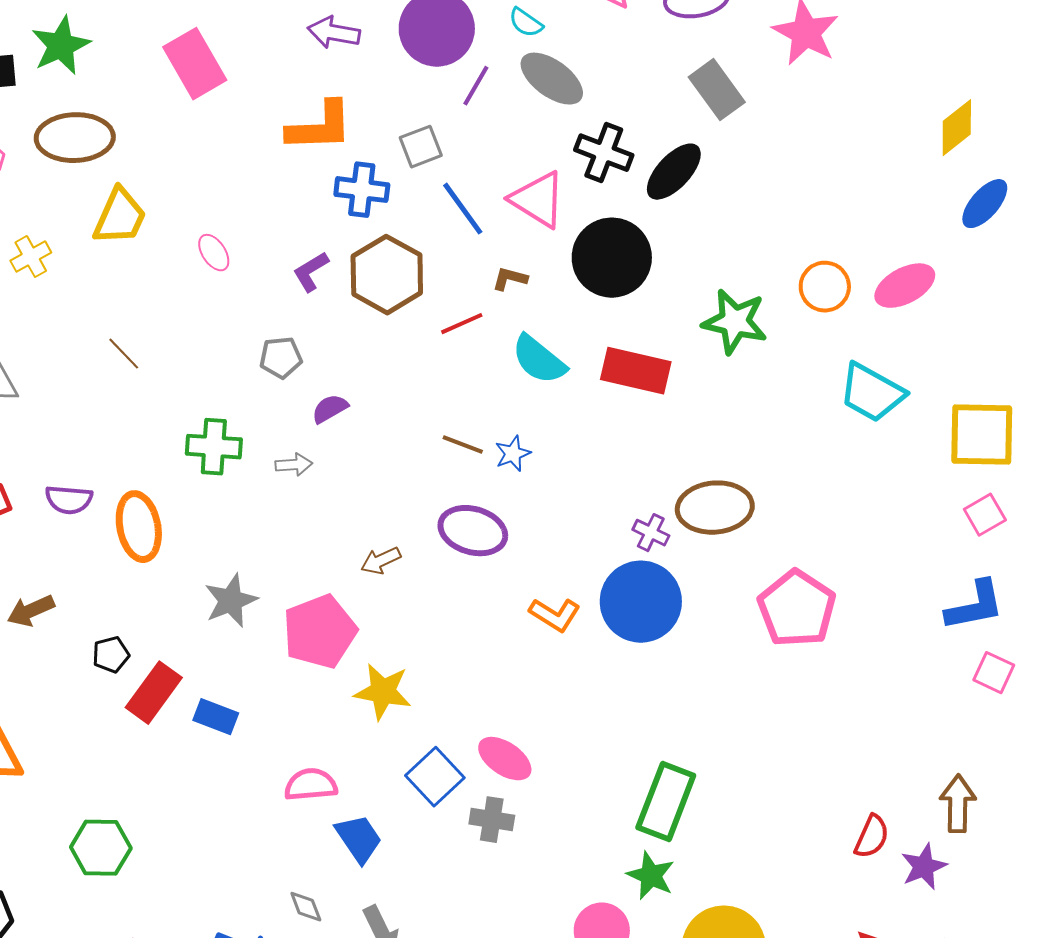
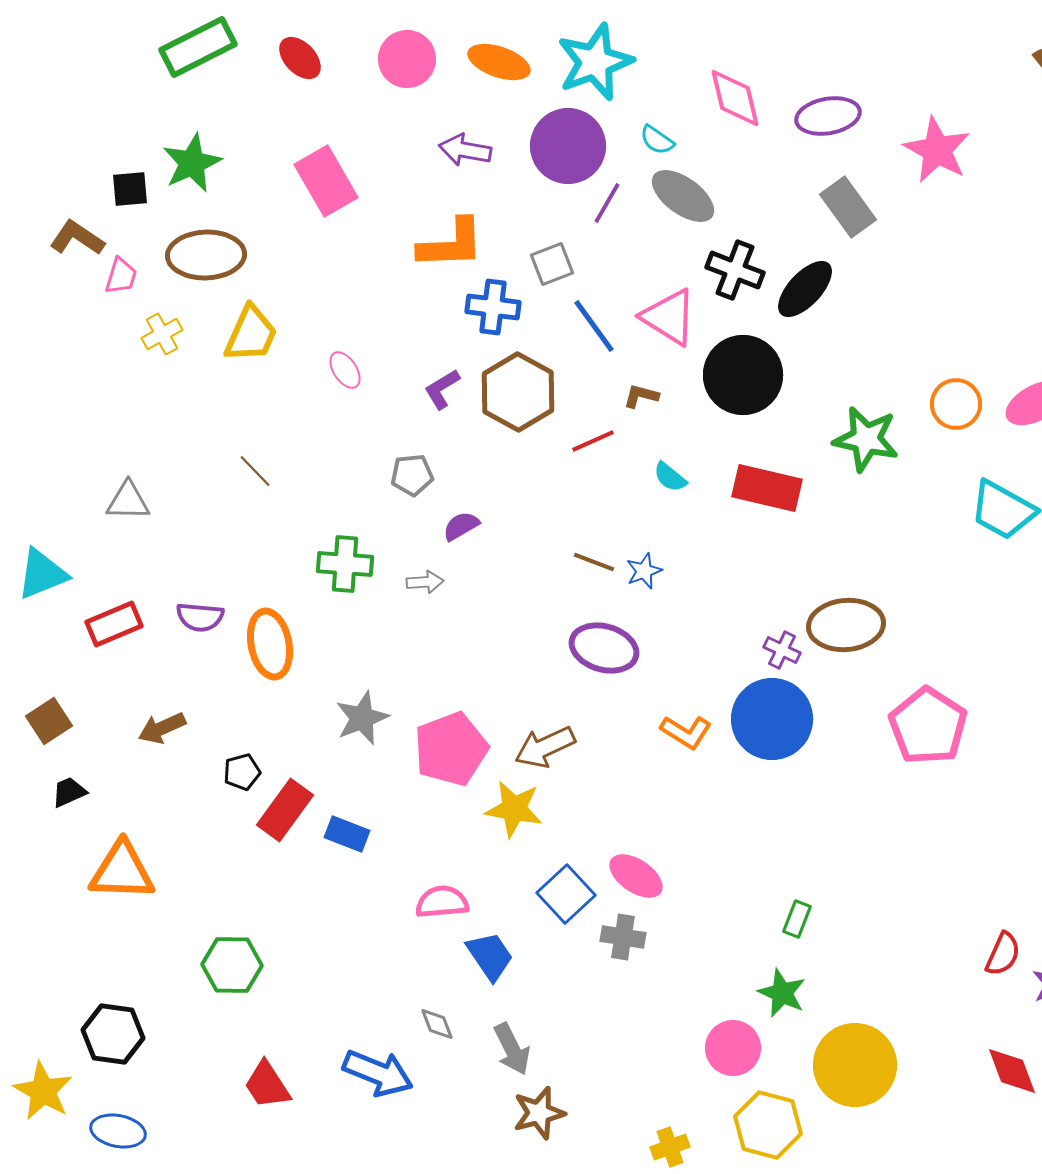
yellow cross: (31, 257) -> (162, 334), moved
cyan semicircle: (539, 360) -> (670, 477), size x0.6
brown arrow: (381, 561) -> (545, 747), moved, size x1.5
green rectangle: (666, 802) -> (797, 919), size x0.5

